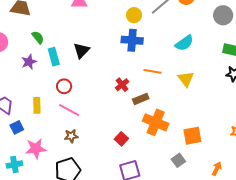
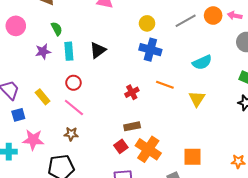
yellow circle: (134, 15) -> (147, 23), moved
brown rectangle: (141, 99) -> (132, 126), moved
yellow rectangle: (37, 105) -> (43, 97), turned -49
orange cross: (156, 122) -> (148, 149), moved

